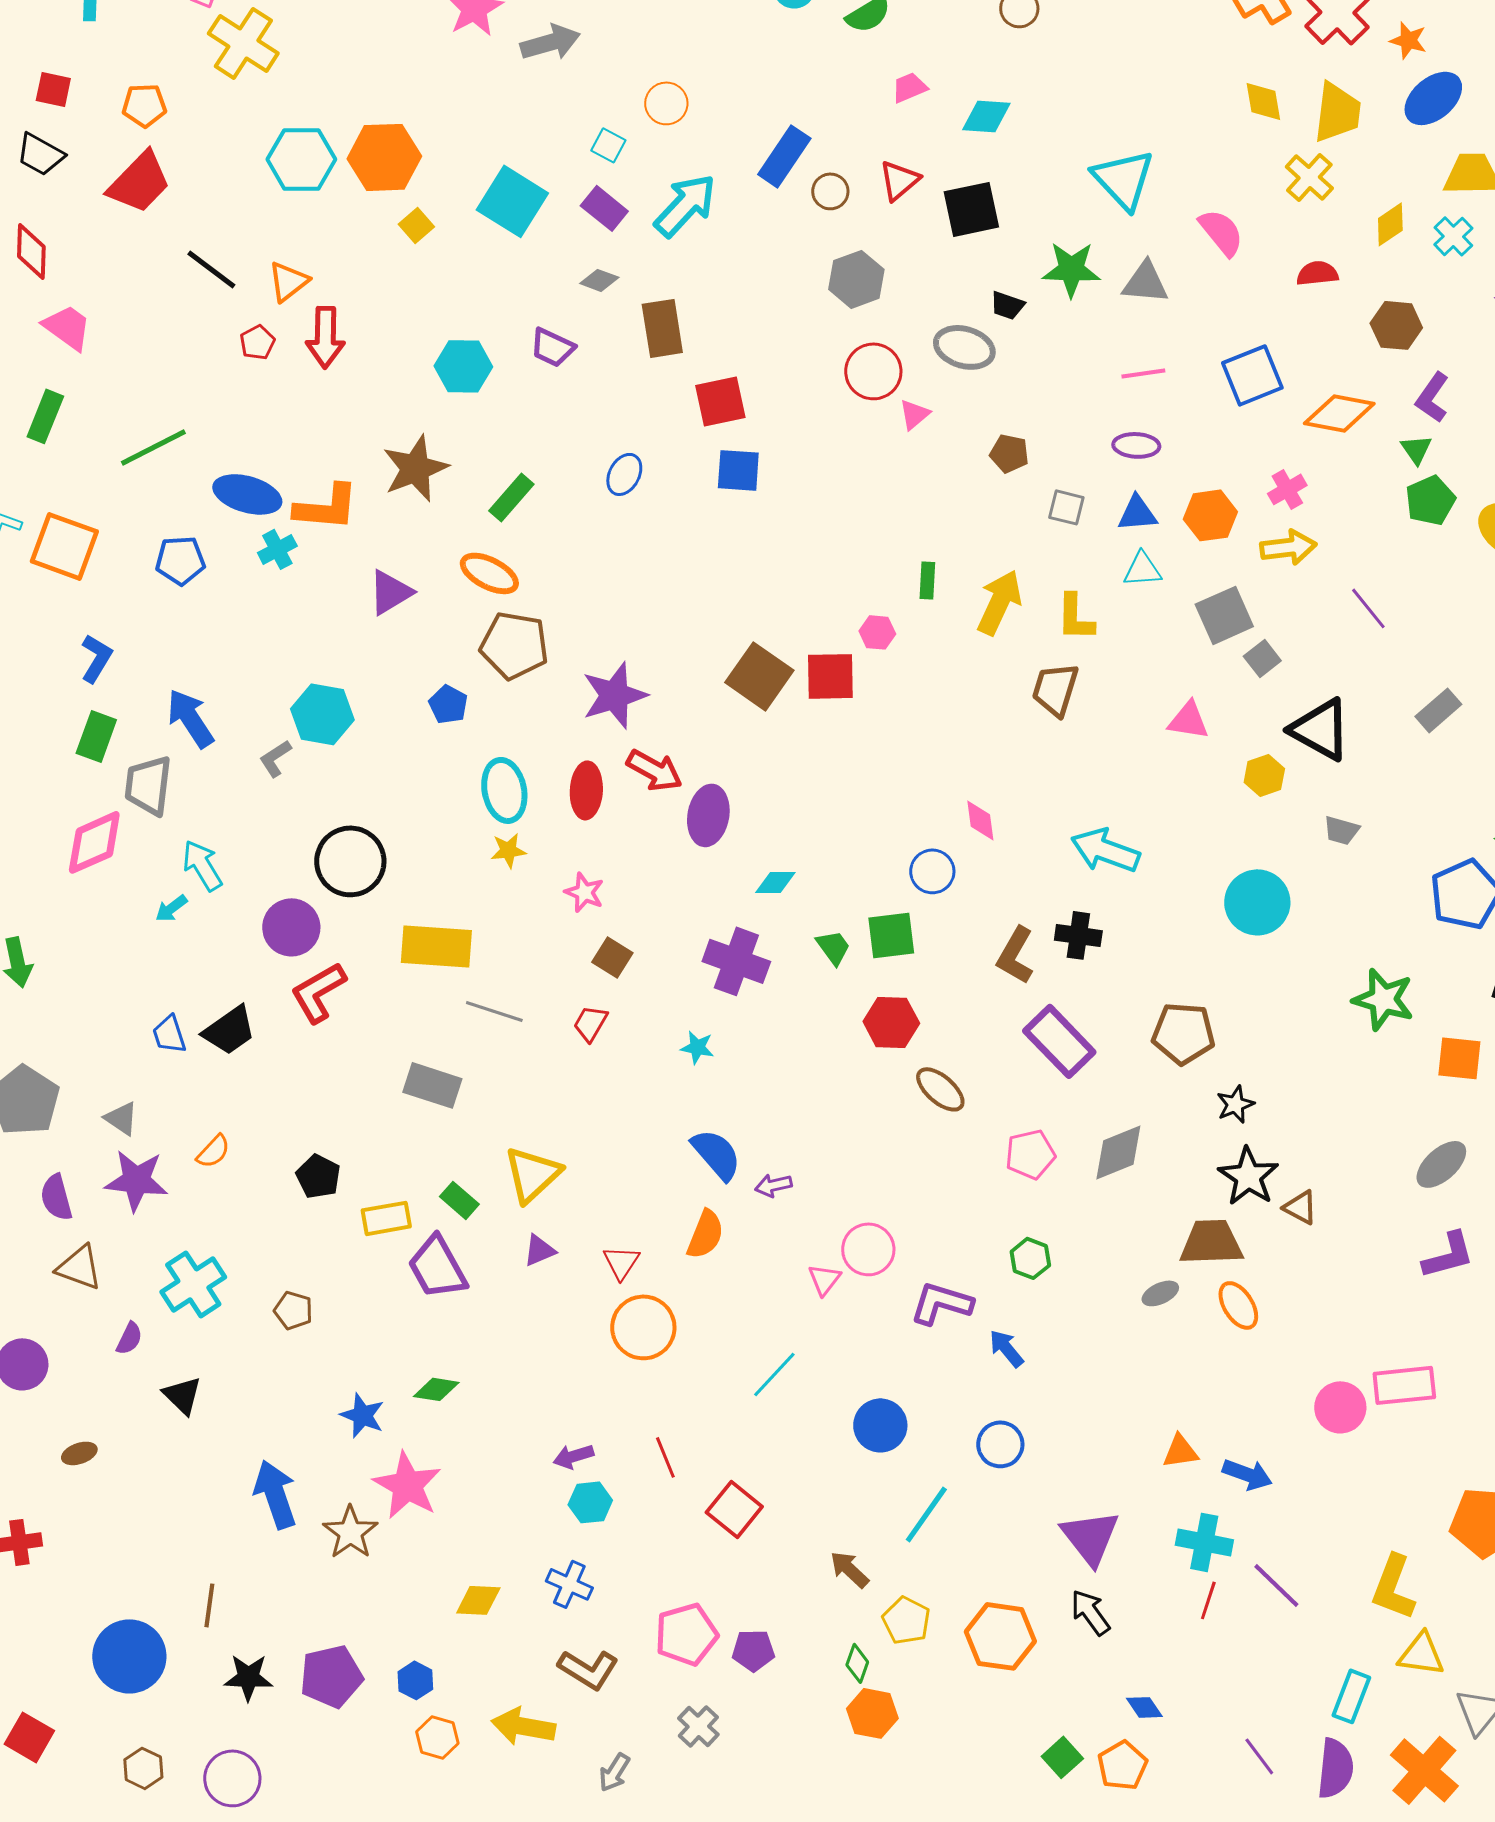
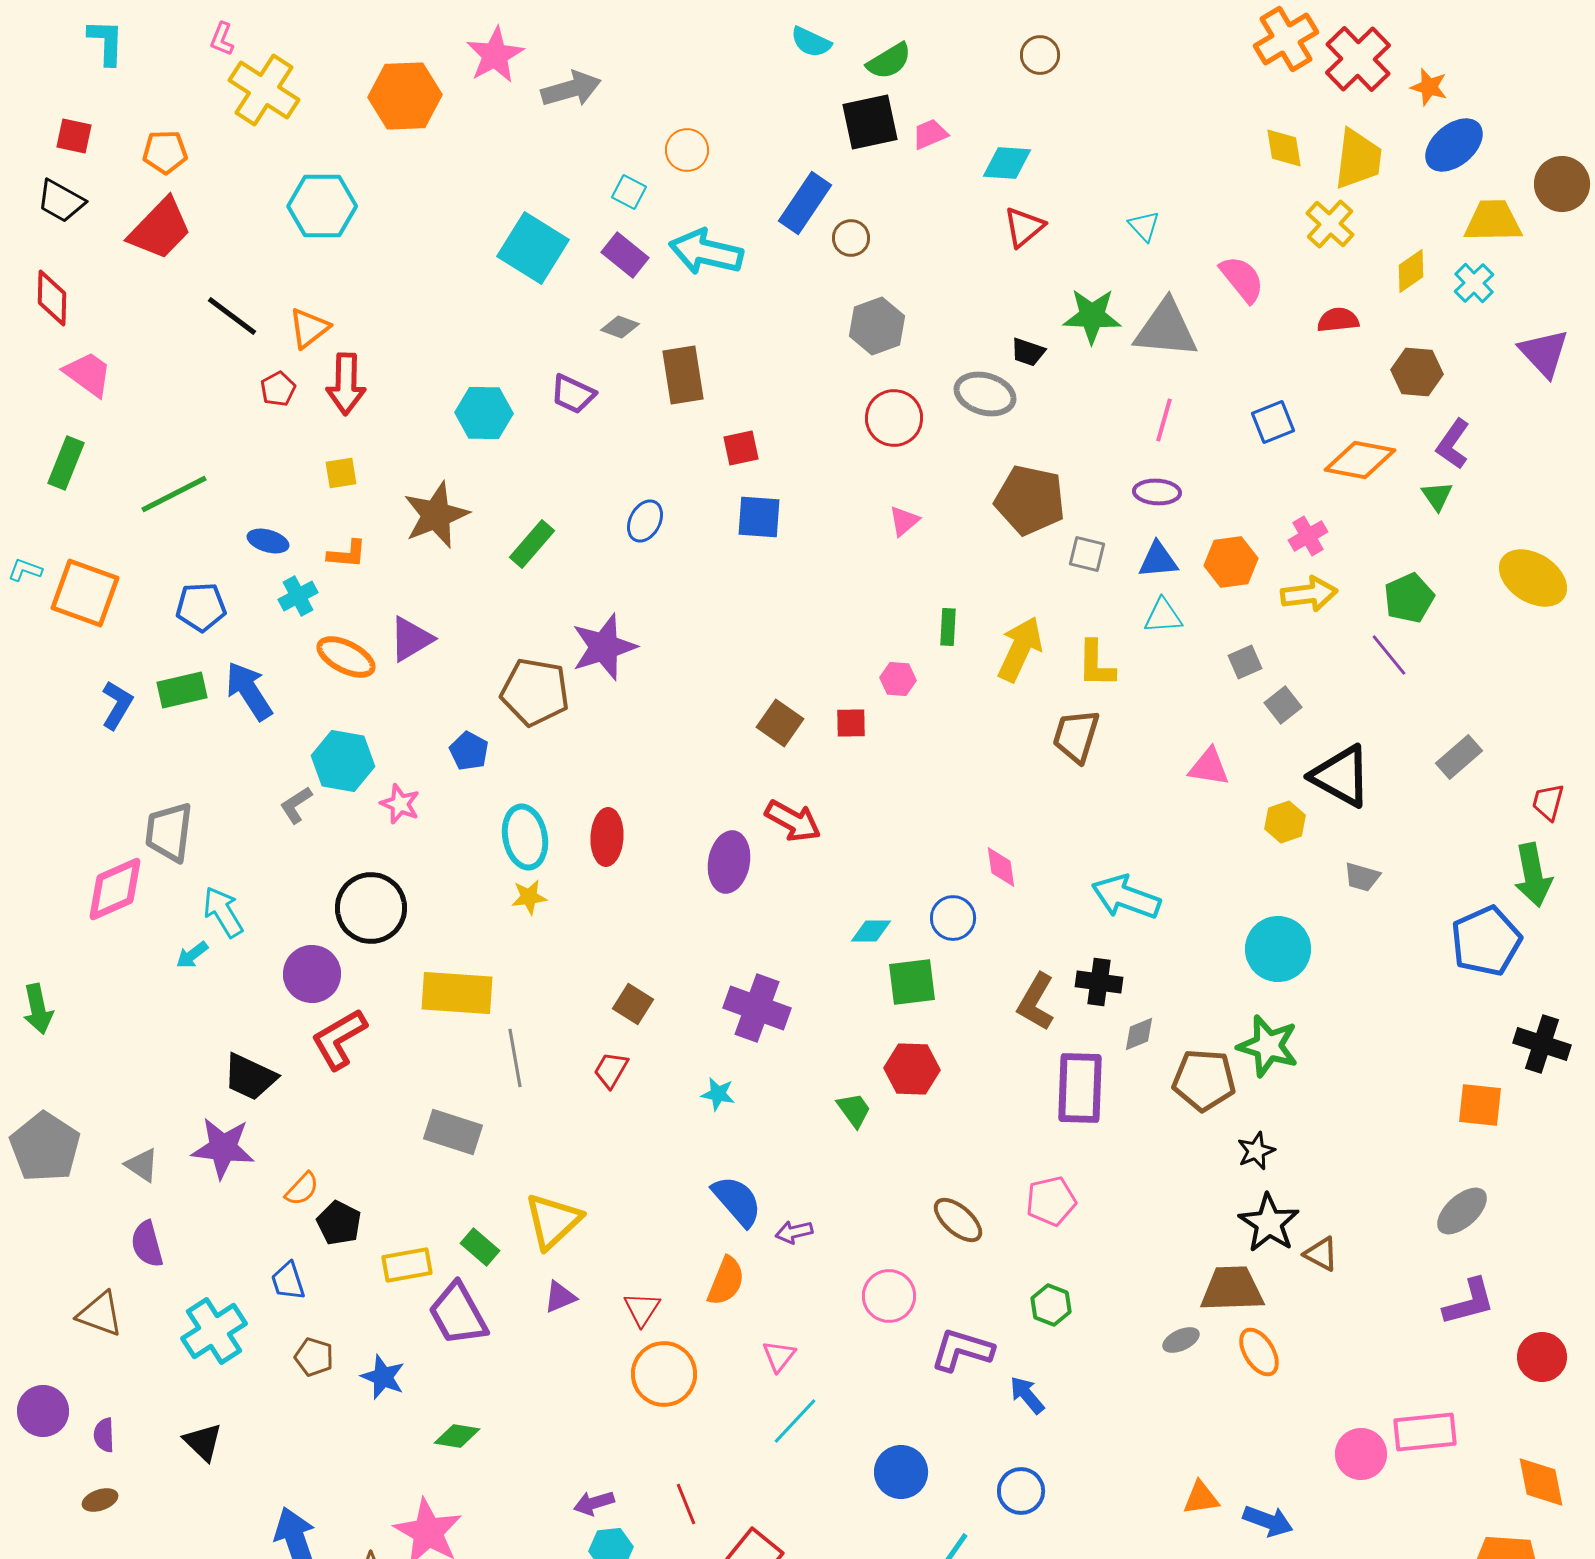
orange hexagon: (384, 157) -> (405, 96), moved
cyan triangle: (1123, 179) -> (1144, 226), size x0.5
red triangle: (899, 180) -> (1024, 227), moved
cyan arrow: (685, 205) -> (706, 252), turned -120
black square: (971, 209) -> (870, 122), moved
yellow square: (416, 225) -> (341, 473), moved, turned 32
gray triangle: (1145, 282) -> (1166, 329), size x1.4
pink line: (1143, 373) -> (1164, 420), turned -66
blue square: (1252, 375) -> (1273, 422), size x0.7
red square: (720, 401) -> (741, 448), size x0.7
pink triangle: (914, 414) -> (904, 521), moved
brown pentagon: (1009, 453) -> (1030, 500), size x1.8
blue ellipse: (247, 494) -> (268, 541), size x0.6
green pentagon: (1430, 500) -> (1409, 598), moved
orange L-shape: (326, 507) -> (347, 554), size x0.6
orange ellipse: (489, 573) -> (346, 657), moved
gray square: (1224, 615) -> (1245, 662), size x0.6
brown square: (759, 676) -> (780, 723), size x0.7
red square: (830, 676) -> (851, 723), size x0.6
purple star: (614, 695) -> (604, 647), moved
blue arrow: (190, 718) -> (249, 691), moved
green rectangle: (96, 736) -> (182, 690), moved, turned 57
red arrow: (654, 770) -> (793, 821), moved
cyan diamond: (775, 882) -> (871, 931), moved
pink star: (584, 892) -> (400, 804), moved
green trapezoid: (833, 947) -> (854, 1110), moved
green star: (1383, 999) -> (1268, 1046), moved
gray line: (494, 1011) -> (515, 1058), turned 62
black trapezoid: (229, 1030) -> (250, 1077), turned 60
blue trapezoid: (169, 1034) -> (288, 1281), moved
purple rectangle: (1059, 1041) -> (1080, 1088), turned 46
brown ellipse: (940, 1089) -> (958, 1220), moved
orange semicircle: (213, 1151) -> (302, 1189), moved
gray diamond: (1118, 1152) -> (1139, 1034), moved, size x0.6
purple star: (136, 1180) -> (223, 1148), moved
purple semicircle: (56, 1197) -> (147, 1244), moved
pink triangle: (824, 1279) -> (779, 1356), moved
purple semicircle: (129, 1338) -> (104, 1435), moved, turned 152
blue star: (362, 1415) -> (383, 1377), moved

